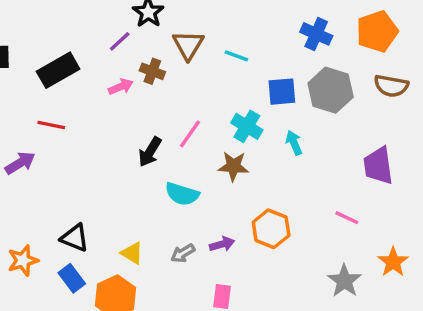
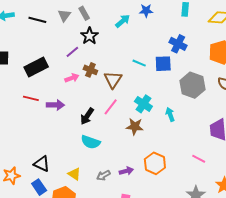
blue cross: (316, 34) -> (178, 44), moved
brown triangle: (188, 45) -> (113, 80), moved
blue square: (282, 92) -> (163, 64), moved
purple arrow: (20, 163) -> (55, 105), moved, turned 30
cyan semicircle: (182, 194) -> (91, 142), moved

